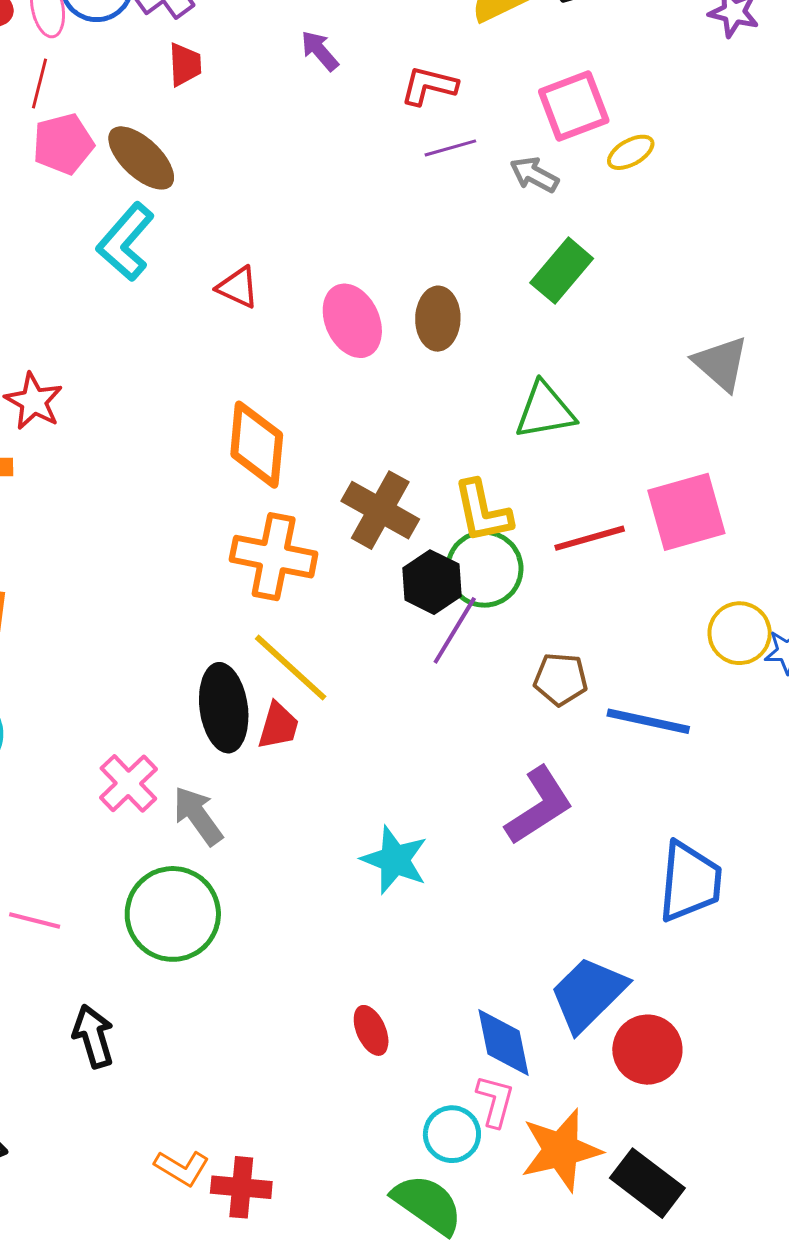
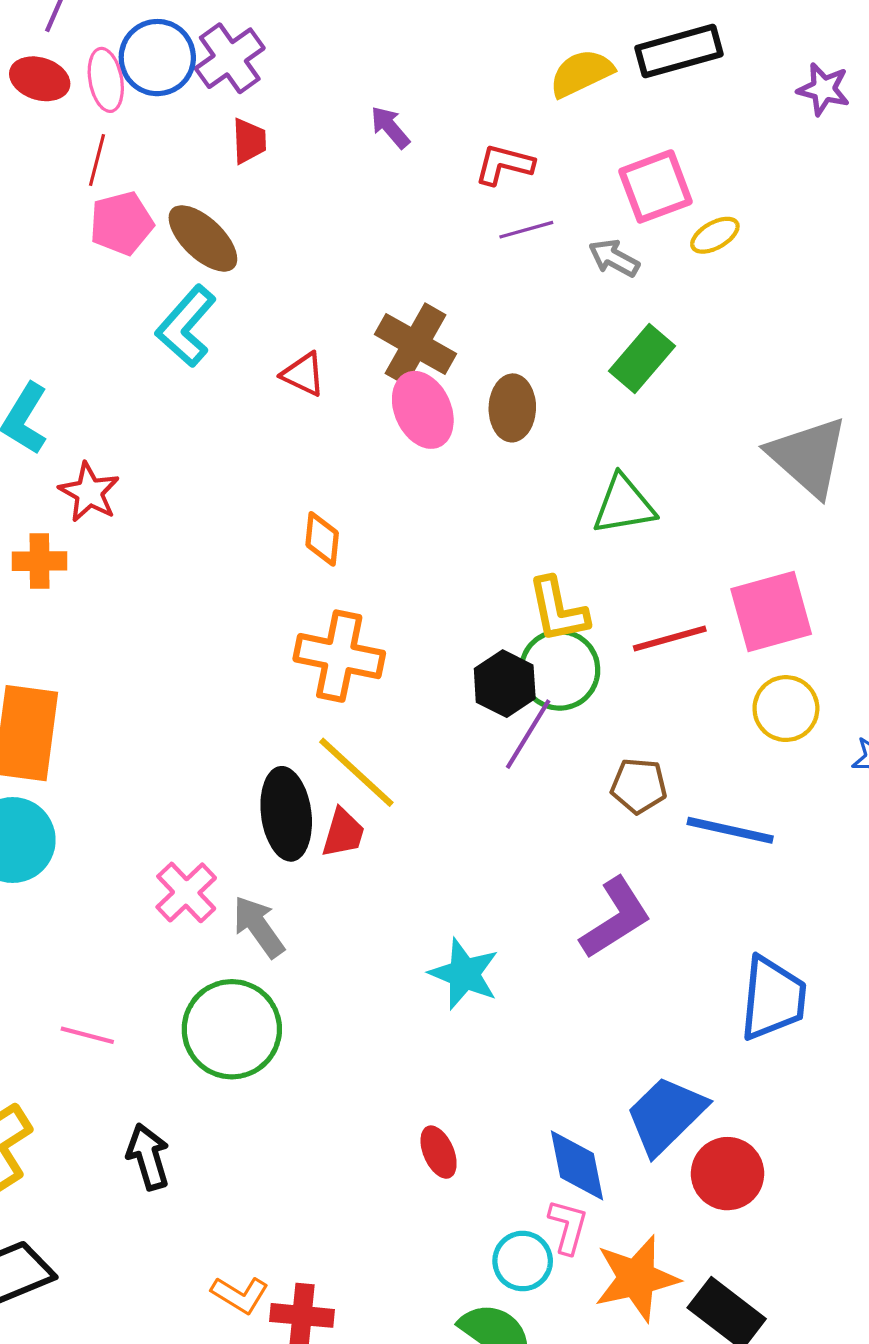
gray triangle: (721, 363) -> (808, 456), size x1.4
orange diamond: (257, 445) -> (322, 539), size x0.6
brown cross: (380, 510) -> (415, 344), moved
yellow circle: (740, 633) -> (786, 709), moved

